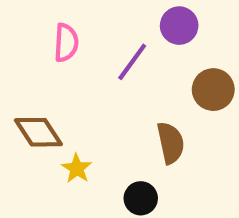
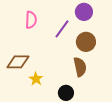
brown circle: (213, 90) -> (86, 42), moved
brown diamond: (38, 132) -> (18, 62), turned -55

